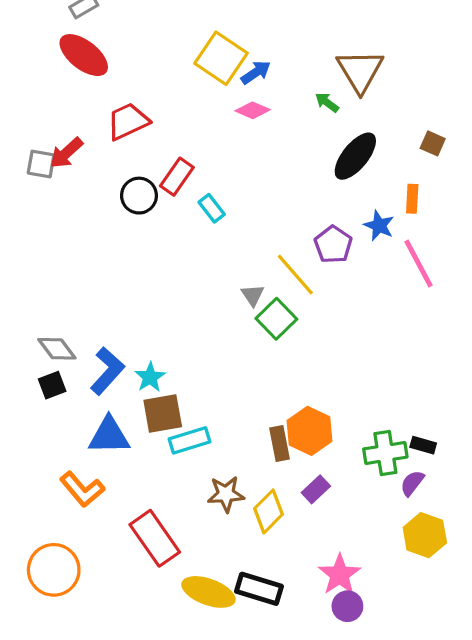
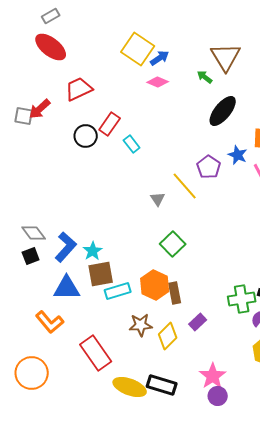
green square: (276, 319) -> (173, 244), moved
orange hexagon: (310, 431) -> (155, 285), moved

